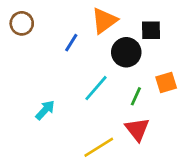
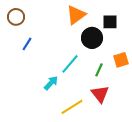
blue line: (71, 43) -> (27, 44), moved
cyan arrow: (45, 110) -> (51, 83), moved

